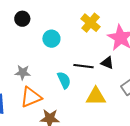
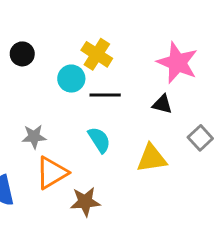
yellow cross: (91, 23) -> (97, 54), moved
black line: (83, 66) -> (105, 95), moved

